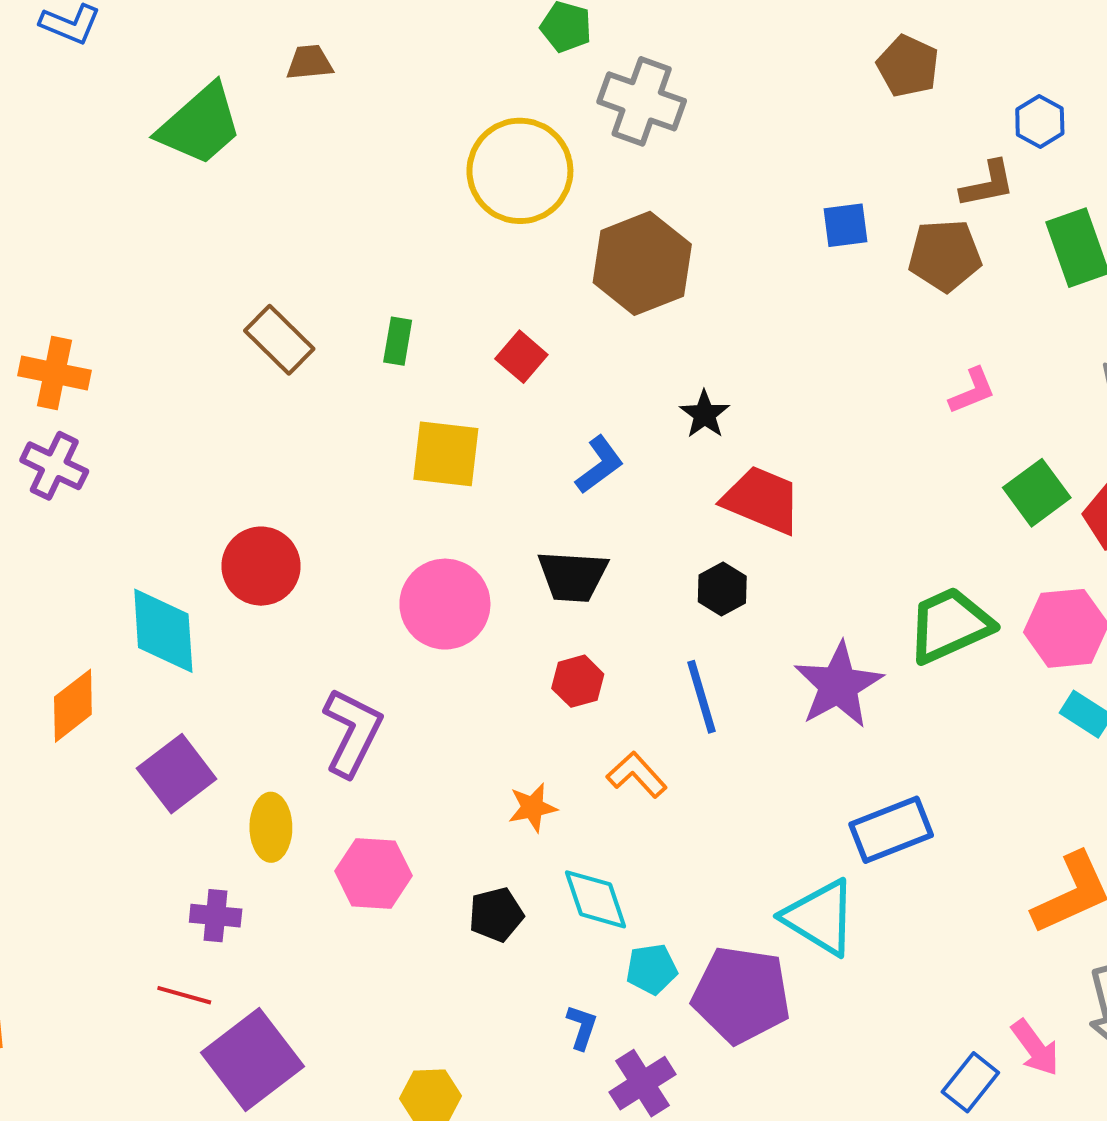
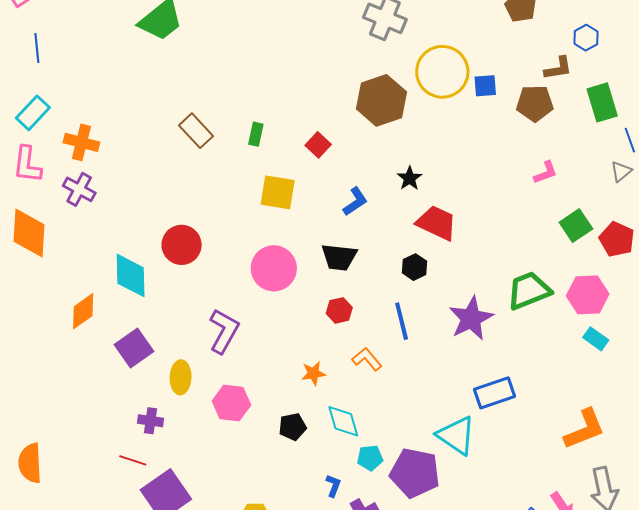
yellow circle: (520, 171) -> (442, 72), moved

